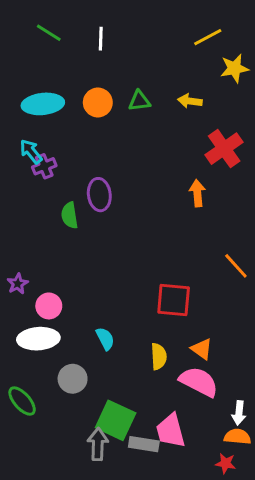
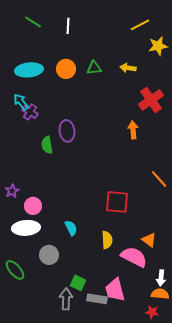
purple cross: (44, 166) -> (30, 112), turned -35
orange triangle: (202, 349) -> (149, 240), moved
green square: (116, 420) -> (78, 283), size x0.6

